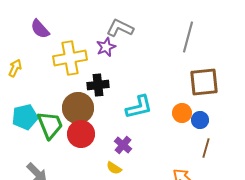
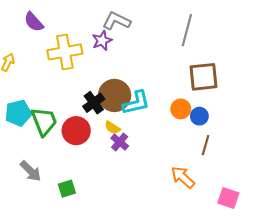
black cross: (98, 85) -> (94, 103), moved, turned -30
brown circle: (78, 108) -> (114, 95), moved
yellow semicircle: (114, 168) -> (112, 128), moved

